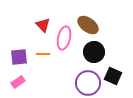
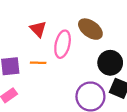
black circle: (94, 52) -> (110, 63), moved

